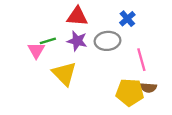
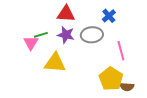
yellow triangle: (64, 74) -> (55, 63), turned -40
brown semicircle: (148, 88) -> (127, 87), moved
yellow pentagon: (130, 92) -> (111, 79), turned 30

